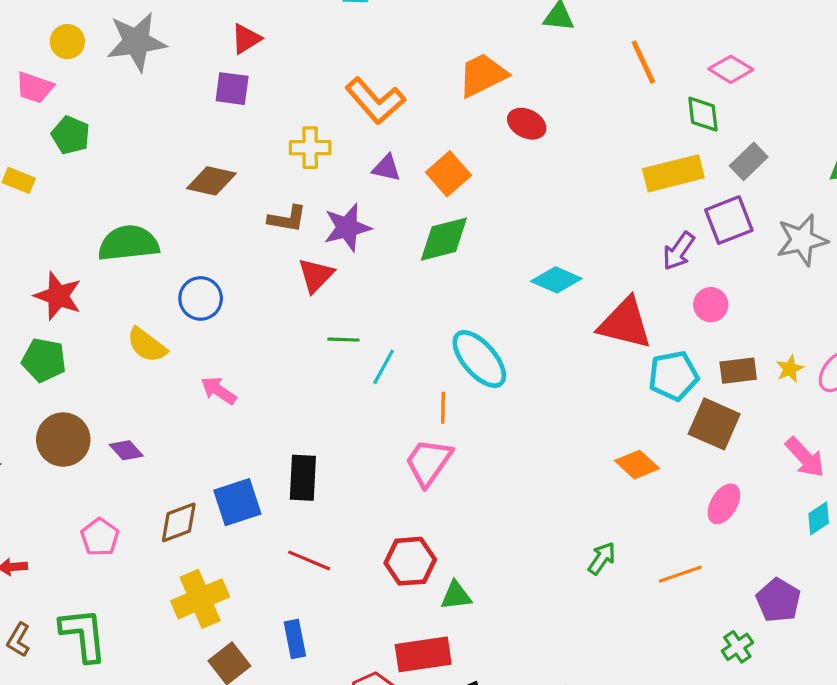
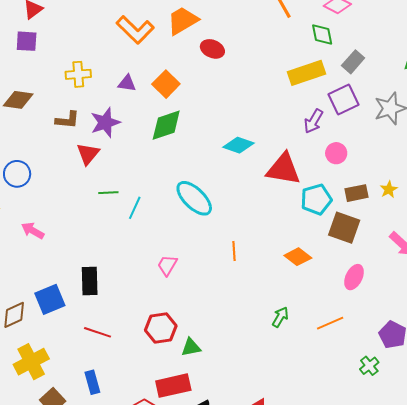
orange L-shape: (375, 101) -> (135, 30), moved
orange line: (443, 408) -> (234, 251), moved
pink trapezoid: (428, 462) -> (167, 265), size x0.7

